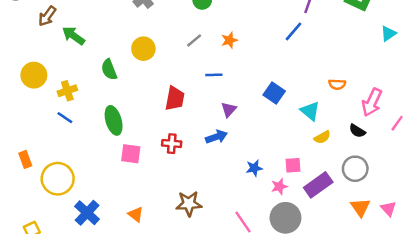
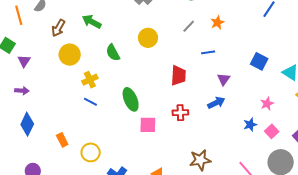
brown arrow: (47, 16) -> (58, 28), moved
green arrow: (74, 36) -> (92, 22), moved
green semicircle: (109, 70) -> (113, 53), moved
yellow circle: (34, 75) -> (70, 55), moved
pink square: (293, 165) -> (272, 131), moved, turned -32
yellow circle: (58, 179) -> (91, 152), size x0.7
pink star: (279, 186) -> (267, 104), moved

